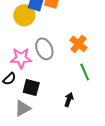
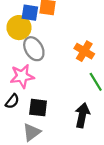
gray ellipse: (44, 49) -> (34, 49), moved
black arrow: (69, 100) -> (82, 115), size x1.5

